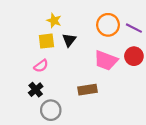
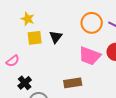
yellow star: (54, 21) -> (28, 19), moved
pink semicircle: (41, 66) -> (13, 61), moved

